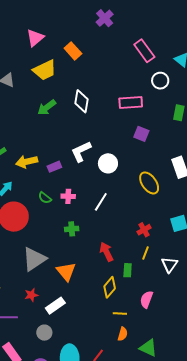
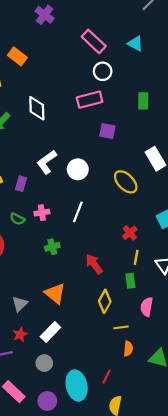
white circle: (160, 81) -> (103, 71), moved
purple rectangle: (54, 167) -> (21, 184), turned -40
gray triangle: (34, 259) -> (20, 304), moved, size x0.6
green rectangle: (128, 270) -> (130, 281), moved
red star: (31, 295) -> (20, 334), moved

